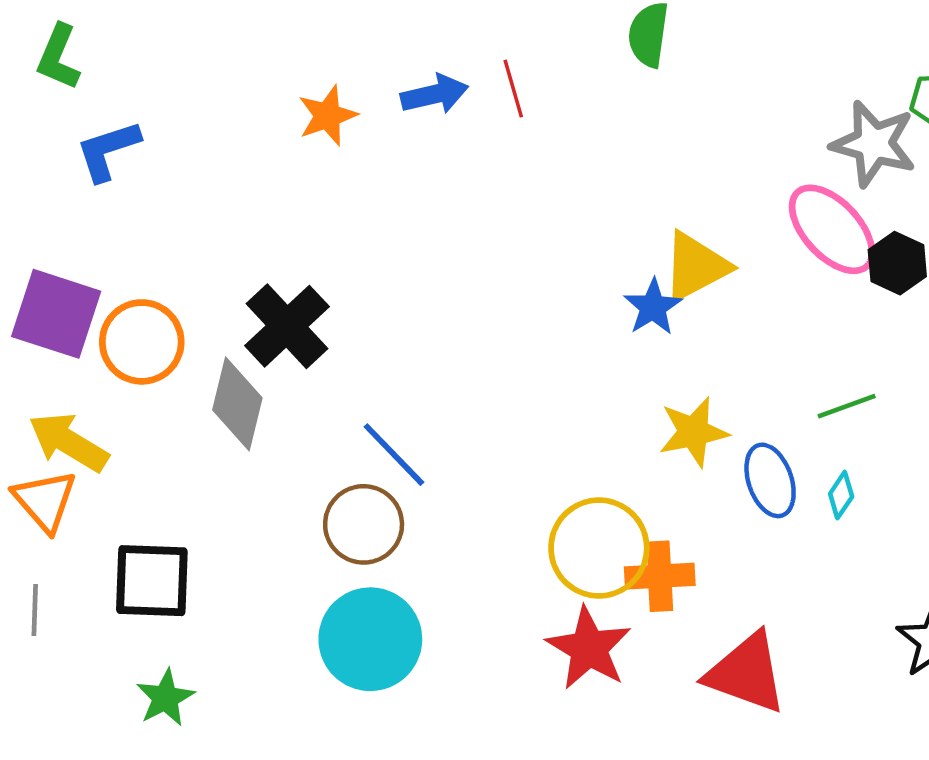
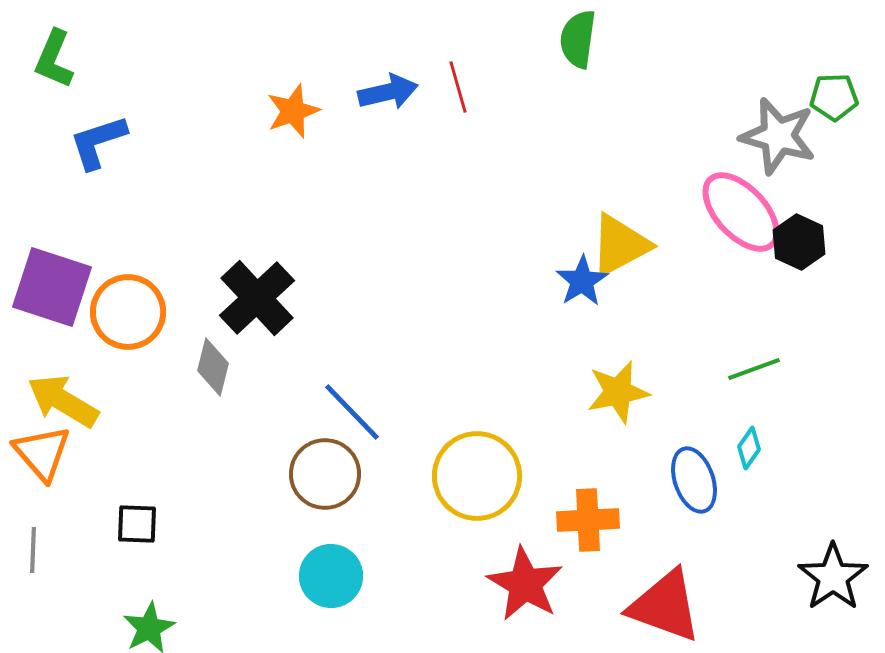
gray diamond: (237, 404) -> (213, 367), size x0.7
blue ellipse: (770, 480) -> (694, 480), moved
yellow circle: (599, 548) -> (477, 476), moved
black square: (152, 581) -> (137, 524), size x0.6
cyan circle: (370, 639) -> (331, 576), size x0.7

